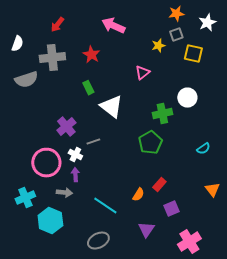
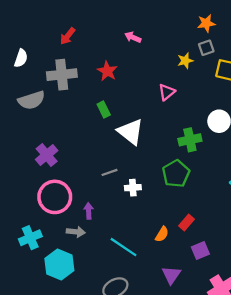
pink arrow: (113, 26) -> (133, 37), size x0.6
purple cross: (66, 127) -> (47, 155), moved
white cross: (75, 155) -> (133, 188), moved, turned -32

